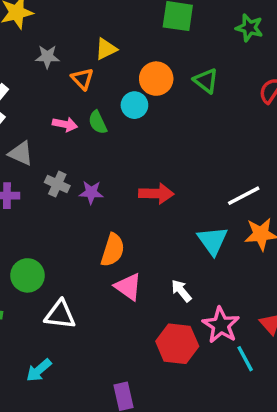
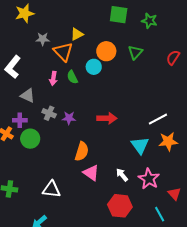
green star: (249, 28) -> (149, 21), moved
orange triangle: (82, 79) -> (63, 52), size x1.5
green triangle: (206, 81) -> (135, 52), turned 35
pink arrow: (65, 124) -> (53, 78), turned 88
green circle: (27, 275) -> (30, 139), moved
pink star: (221, 325) -> (149, 179), moved

